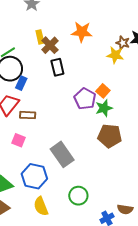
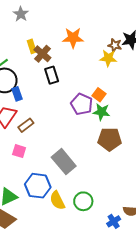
blue rectangle: (21, 83) -> (17, 94), turned -40
green star: (104, 108) -> (101, 112), turned 30
brown rectangle: (28, 115) -> (26, 125), turned -35
yellow semicircle: (41, 206) -> (57, 200), moved

